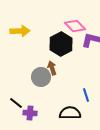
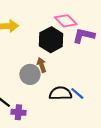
blue line: (86, 95) -> (77, 93), turned -32
black semicircle: (70, 113) -> (60, 93), moved

